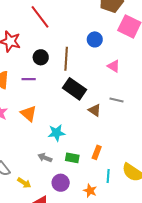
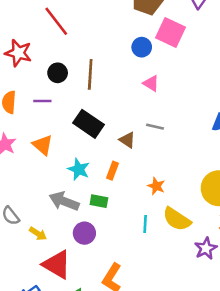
blue circle: (95, 39) -> (142, 47), moved
black rectangle: (74, 89) -> (89, 124), moved
cyan star: (57, 133) -> (79, 169), turned 30
orange rectangle: (97, 152) -> (112, 171), moved
gray arrow: (45, 158) -> (64, 201), size x1.6
orange star: (90, 191) -> (156, 186), moved

